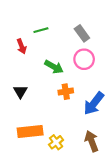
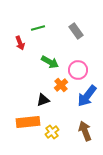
pink circle: (84, 59) -> (78, 70), moved
black triangle: (20, 92) -> (43, 100), moved, turned 40
orange cross: (66, 92) -> (61, 85), turned -32

